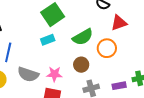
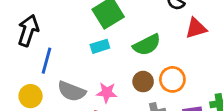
orange circle: (107, 48) -> (172, 79), moved

